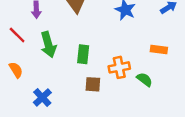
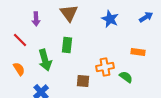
green arrow: (48, 45) -> (45, 60), moved
green rectangle: (83, 54) -> (67, 45), moved

